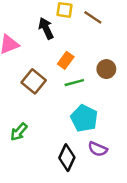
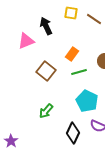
black arrow: (46, 28) -> (46, 26), moved
green arrow: (19, 132) -> (46, 111), moved

